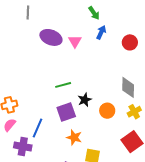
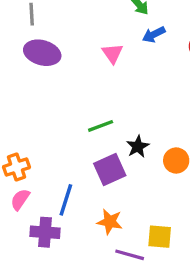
blue arrow: (101, 32) -> (154, 34), turned -136
purple ellipse: (51, 37) -> (42, 53), moved
orange star: (74, 137) -> (110, 222), moved

